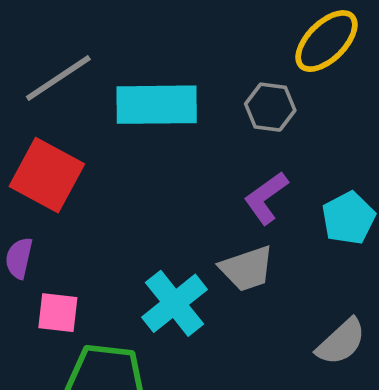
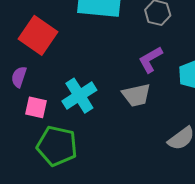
cyan cross: (174, 303) -> (79, 96), moved

